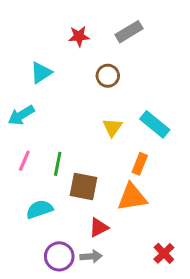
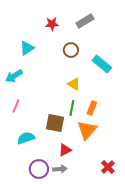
cyan rectangle: (155, 124) -> (102, 64), moved
yellow triangle: (112, 127) -> (74, 84), turned -32
green line: (58, 164) -> (72, 108), moved
orange triangle: (132, 197) -> (87, 130), turned -40

